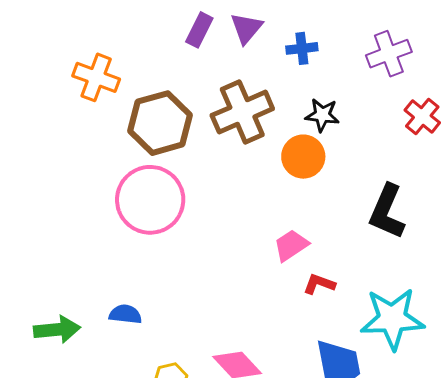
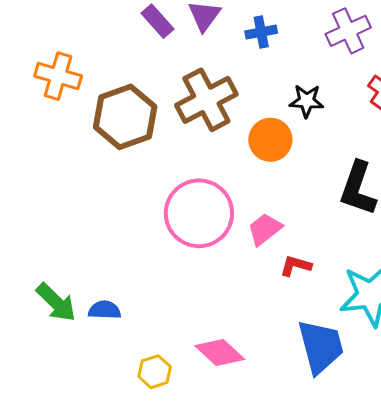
purple rectangle: (199, 30) -> (157, 21), turned -64
black star: (322, 115) -> (307, 101), moved
pink circle: (150, 200) -> (199, 213), moved
green arrow: (57, 330) -> (56, 302), moved, turned 54

